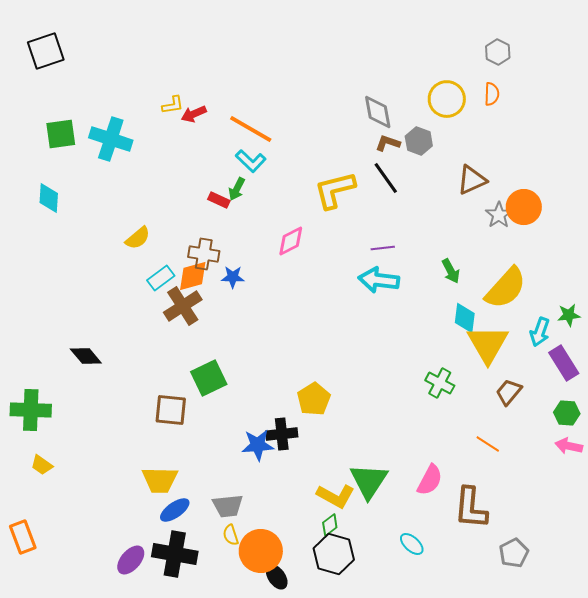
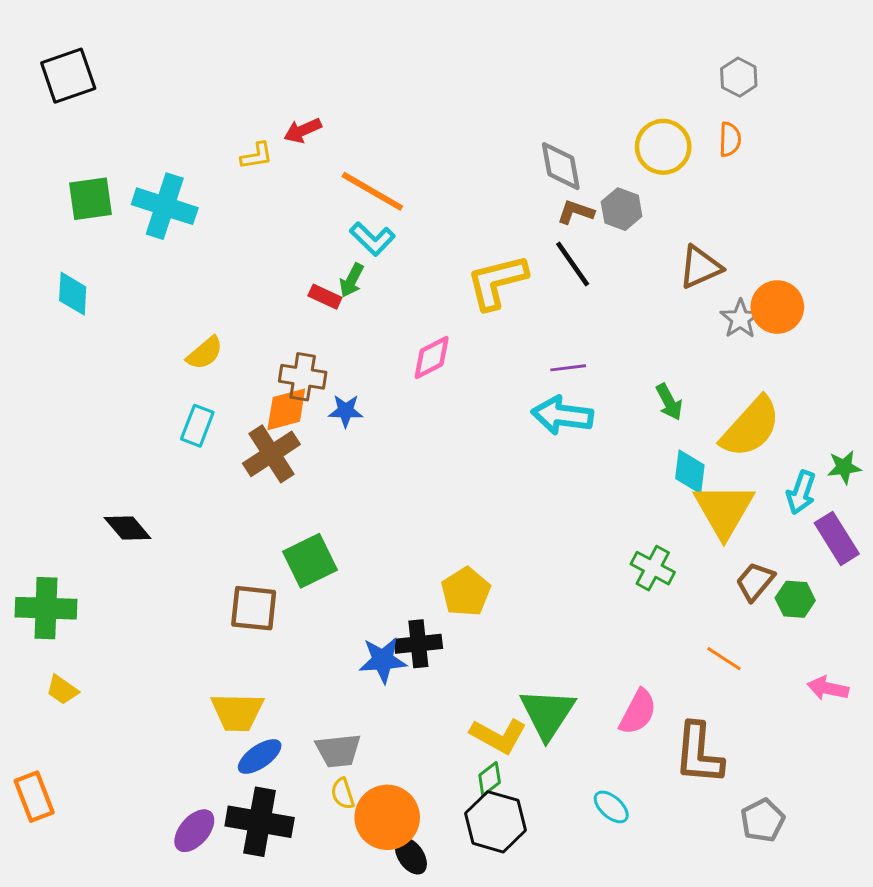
red arrow: (194, 114) -> (303, 130), moved
cyan rectangle: (161, 278) -> (197, 426), moved, turned -32
green hexagon: (567, 413) -> (795, 599), moved
pink arrow: (569, 446) -> (828, 688), moved

